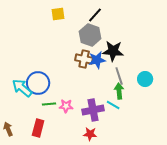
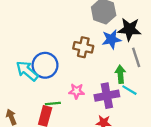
brown cross: (84, 59) -> (83, 47), moved
green arrow: (119, 91) -> (120, 74), moved
green line: (49, 104) -> (53, 104), moved

